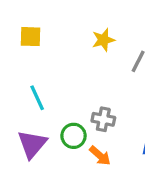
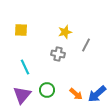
gray cross: (103, 119) -> (58, 54), moved
orange arrow: (100, 156) -> (76, 94), moved

